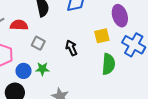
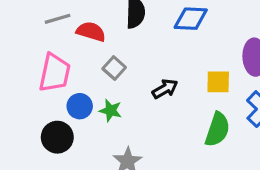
black arrow: (71, 48) -> (165, 89), turned 70

